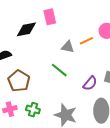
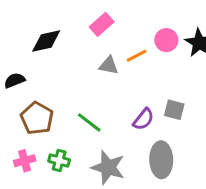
pink rectangle: (50, 17) -> (102, 24), moved, turned 63
green line: (59, 70) -> (89, 122), moved

